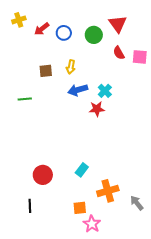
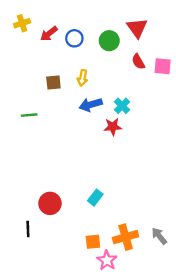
orange cross: (108, 191) -> (126, 237), moved
black line: (30, 206) -> (28, 229), moved

